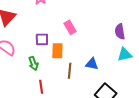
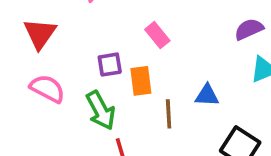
purple semicircle: (120, 32) -> (249, 29), turned 84
green arrow: (33, 63) -> (101, 110), size x1.5

